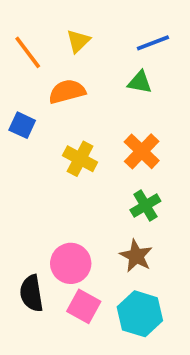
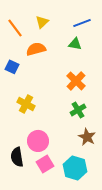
yellow cross: (80, 159) -> (26, 104), moved
brown star: (136, 256) -> (87, 137), moved
pink square: (84, 306) -> (45, 164), turned 30

